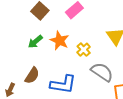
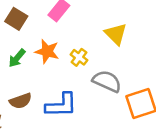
brown semicircle: (32, 75) -> (21, 101), turned 48

